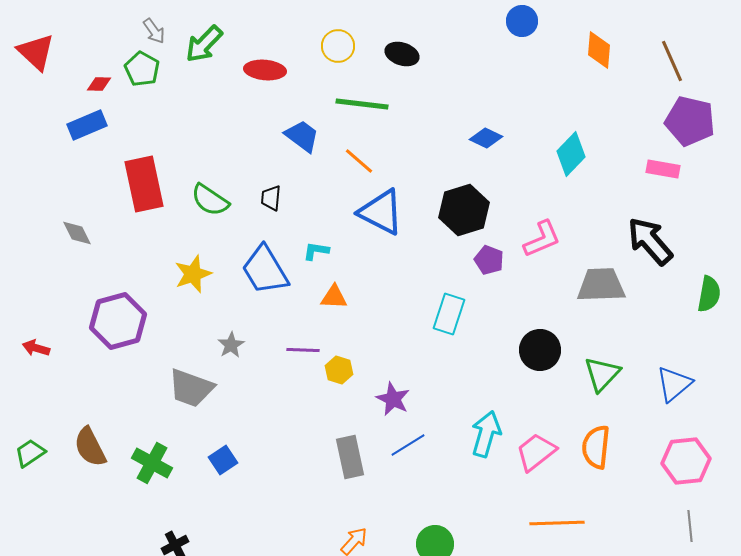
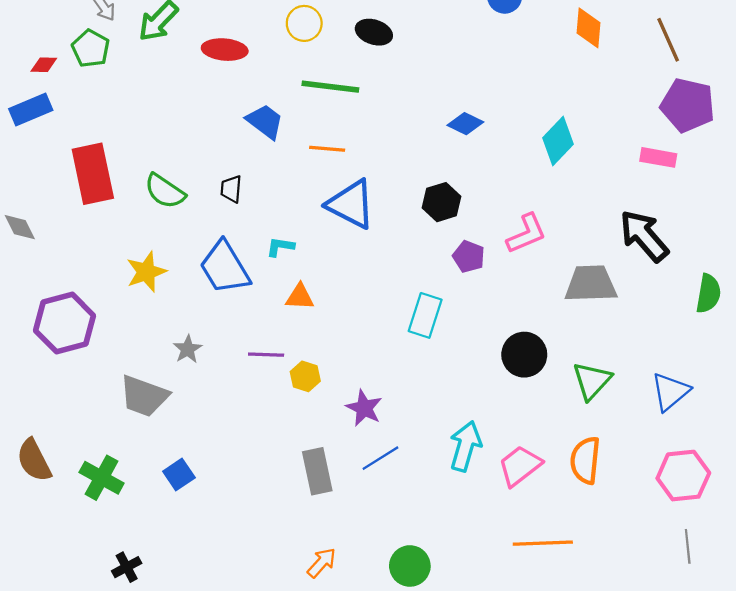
orange line: (359, 161) -> (327, 149), turned -36
black hexagon: (464, 210) -> (441, 202), size x0.7

